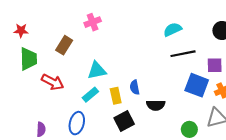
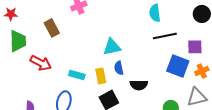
cyan semicircle: (173, 29) -> (155, 13), turned -72
brown rectangle: (64, 45) -> (52, 28), turned -60
cyan triangle: (97, 70) -> (112, 47), moved
cyan rectangle: (90, 95) -> (77, 75), turned 56

